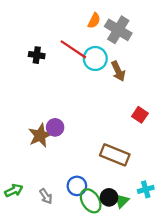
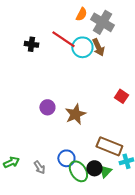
brown arrow: (118, 71) -> (98, 47), moved
brown star: (40, 135) -> (75, 114), moved
brown rectangle: (115, 155) -> (109, 146), moved

